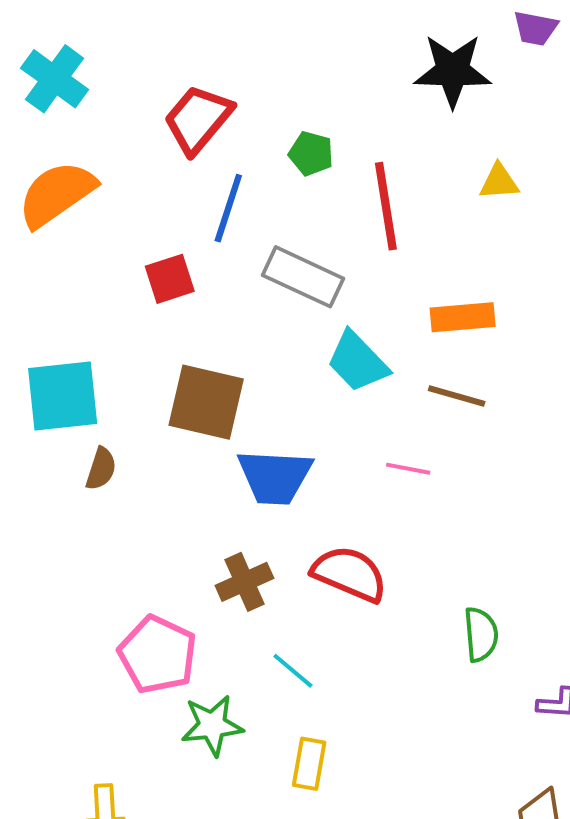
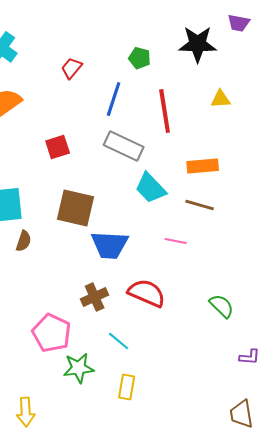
red trapezoid: (198, 119) -> (72, 68), size x0.6
green pentagon: (311, 154) -> (140, 58), moved
blue line: (228, 208) -> (114, 99), moved
green semicircle: (481, 634) -> (222, 306), moved, turned -40

